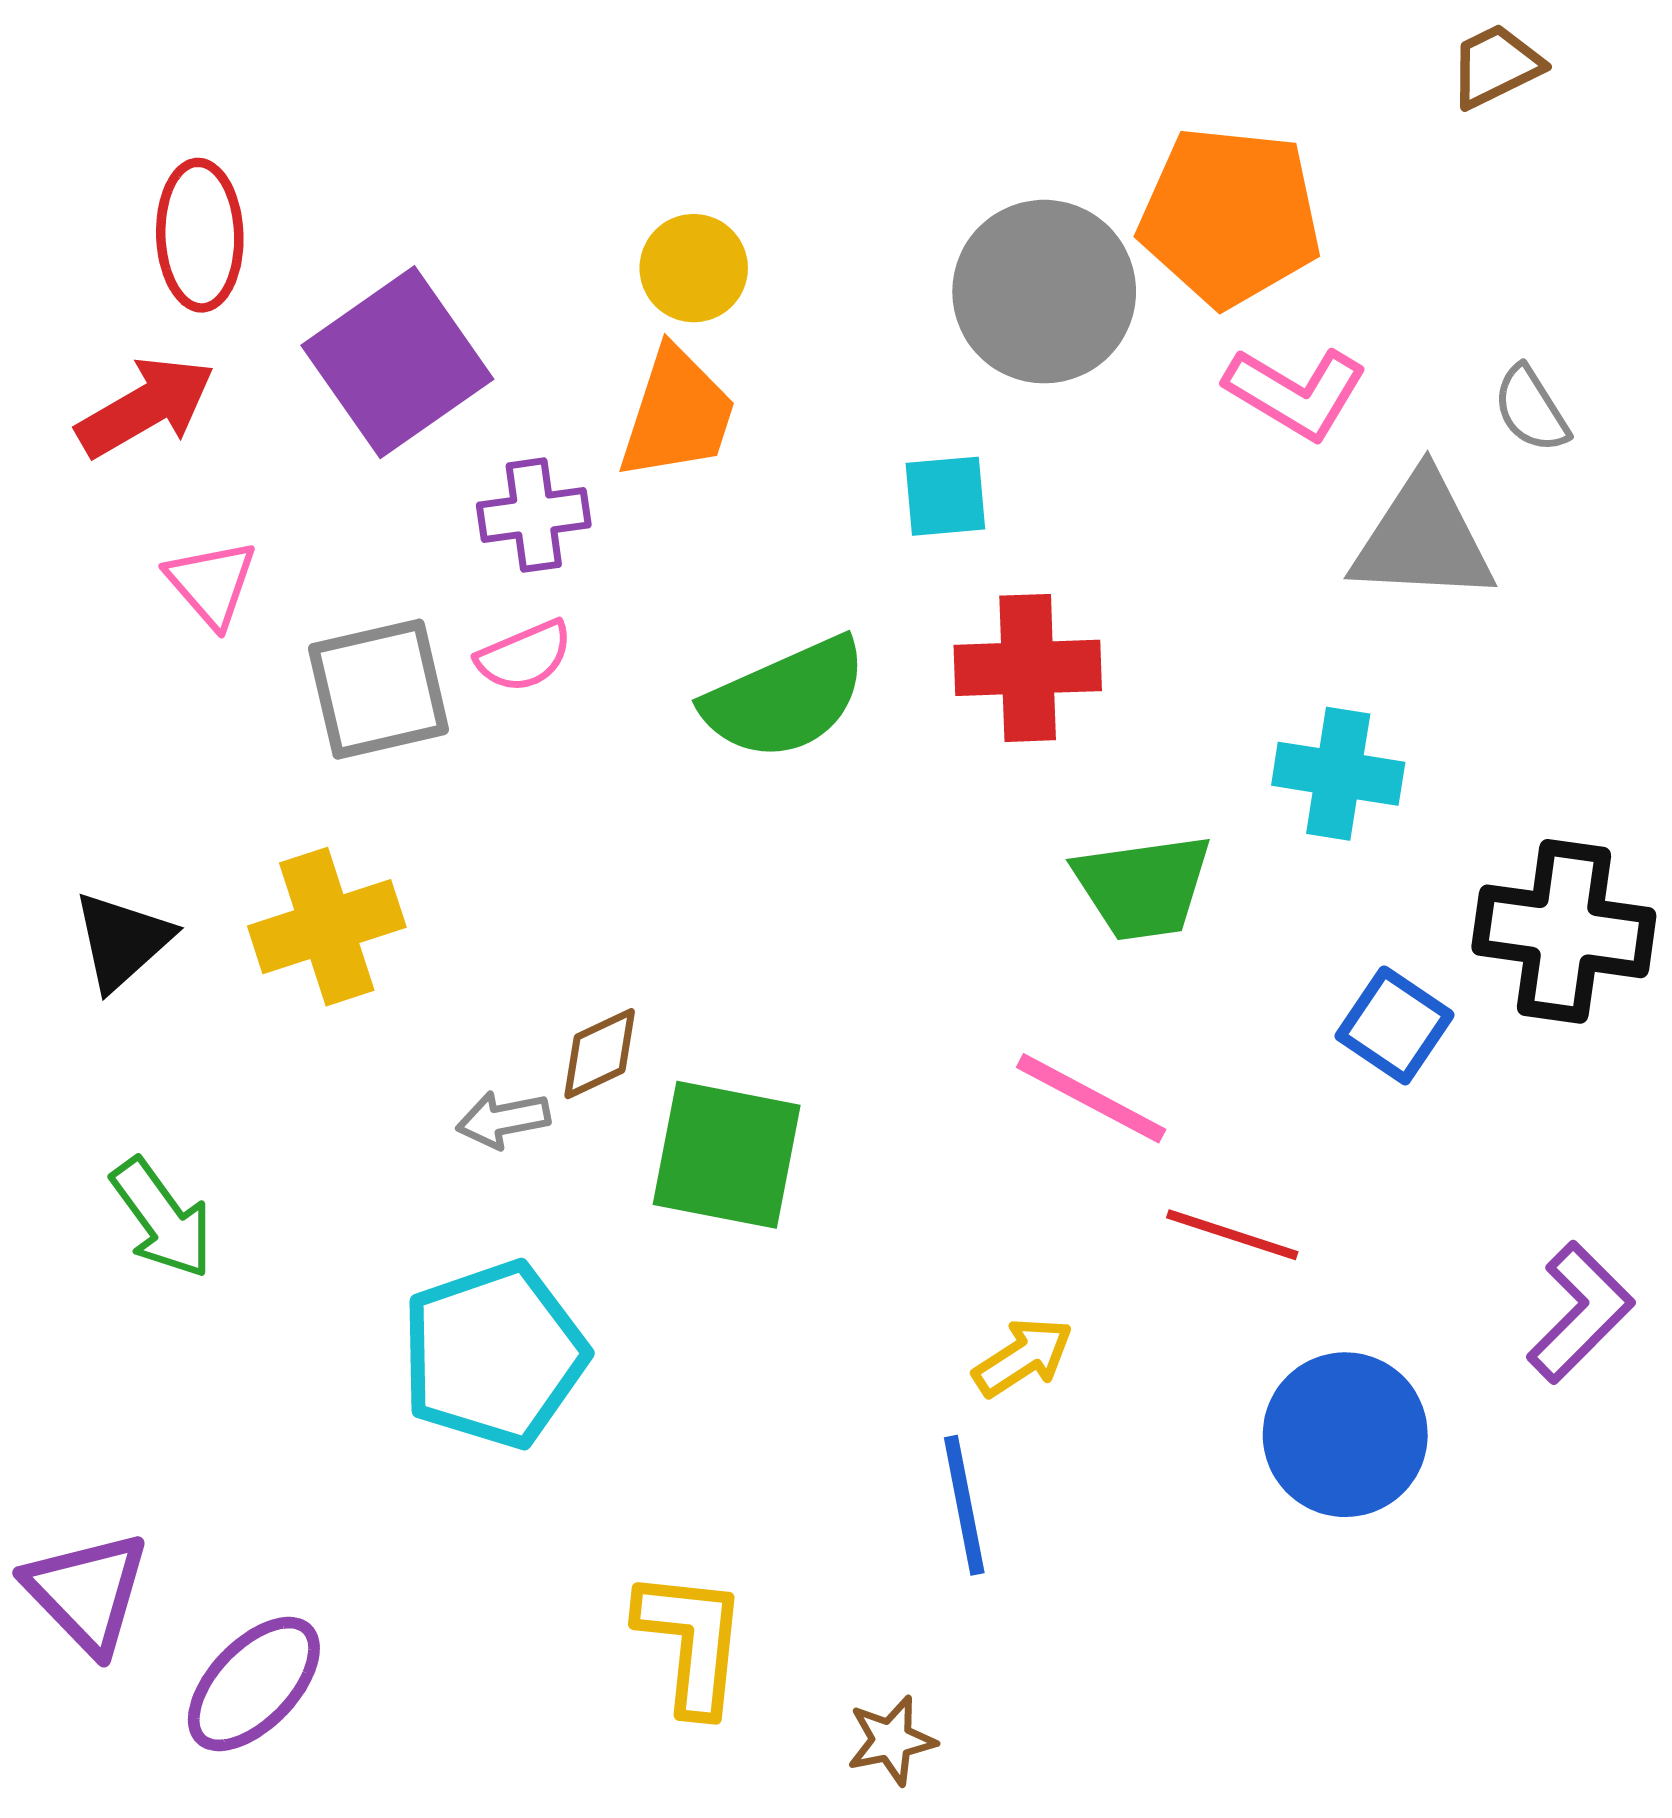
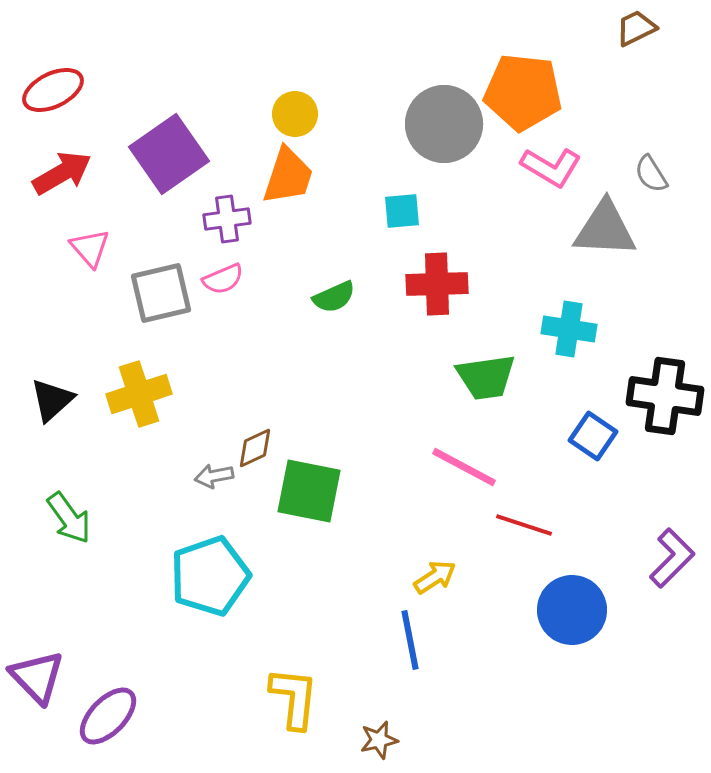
red ellipse: (200, 235) -> (53, 90), moved, turned 66
green semicircle: (785, 698) -> (334, 297), size x0.6

